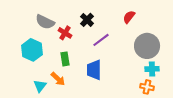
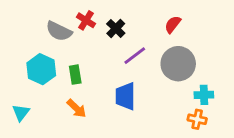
red cross: (65, 33) -> (86, 20), moved
gray circle: (147, 46) -> (178, 64), moved
green rectangle: (65, 59) -> (75, 75), moved
cyan triangle: (40, 86) -> (21, 113), moved

